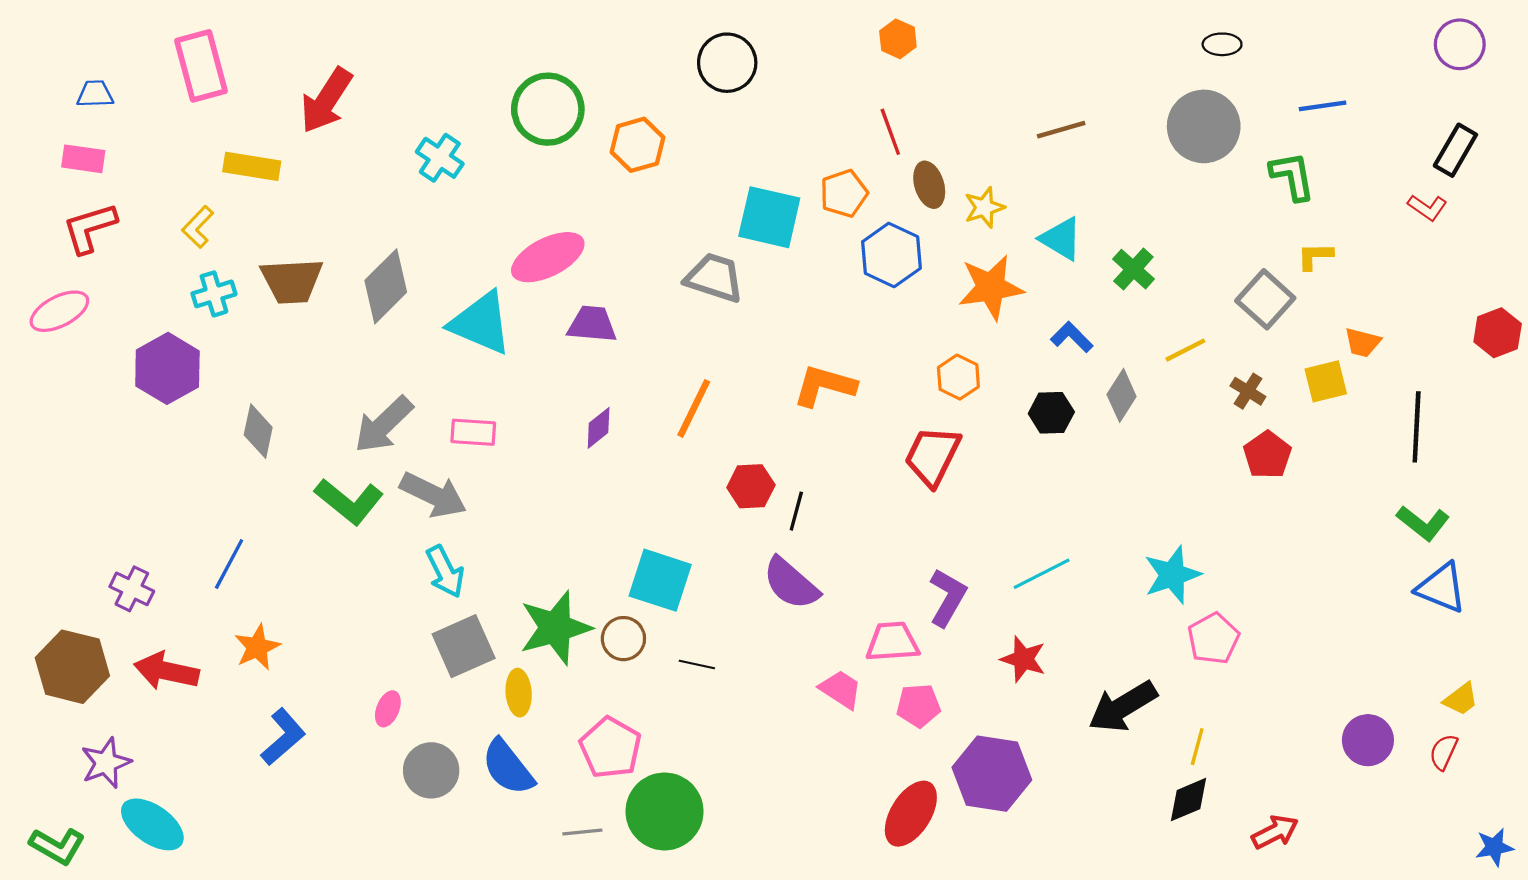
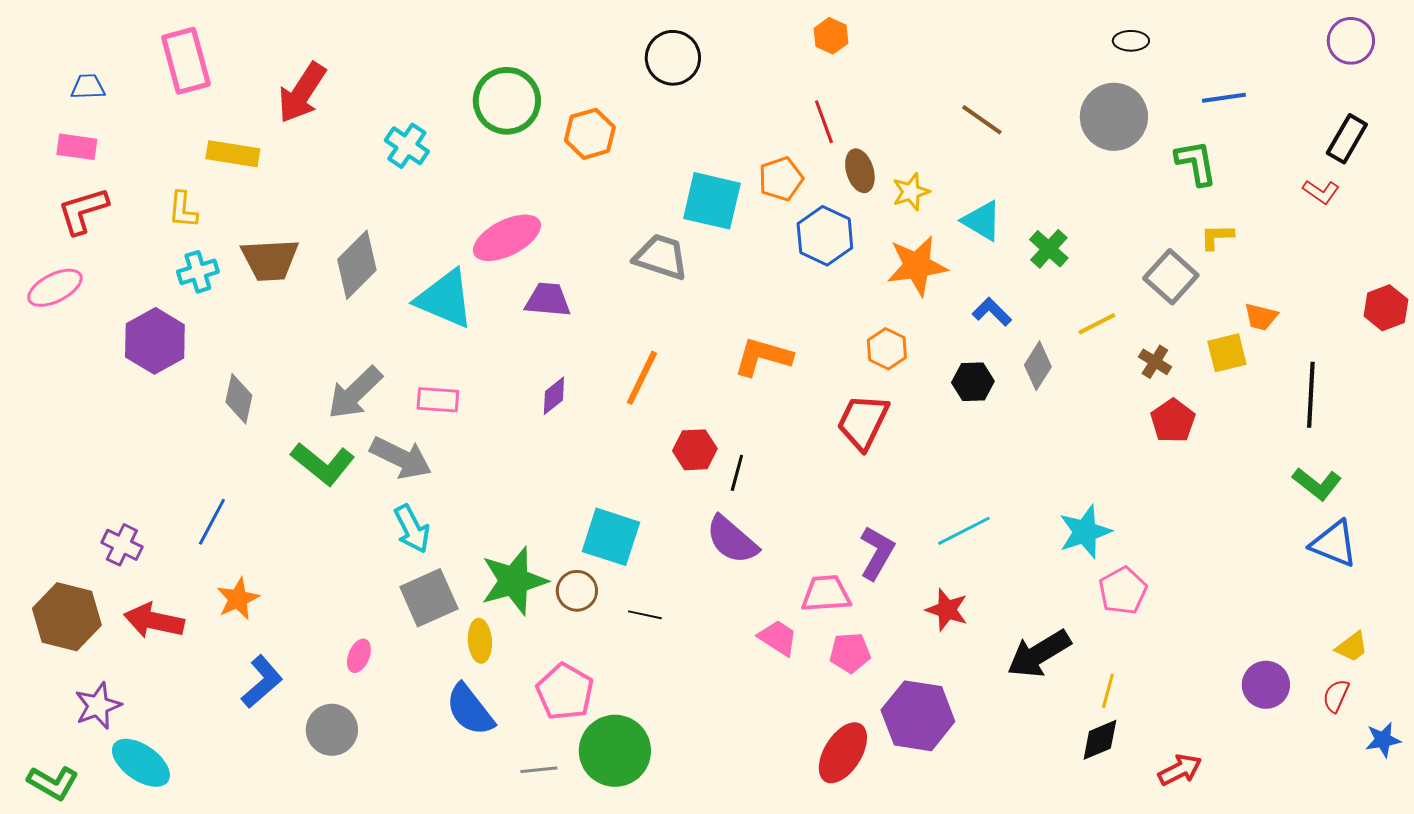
brown line: (1061, 130) -> (982, 120), turned 51
yellow L-shape: (198, 227) -> (183, 210), turned -39
gray circle: (431, 770) -> (332, 730), moved
blue star: (1494, 847) -> (1383, 740), moved

